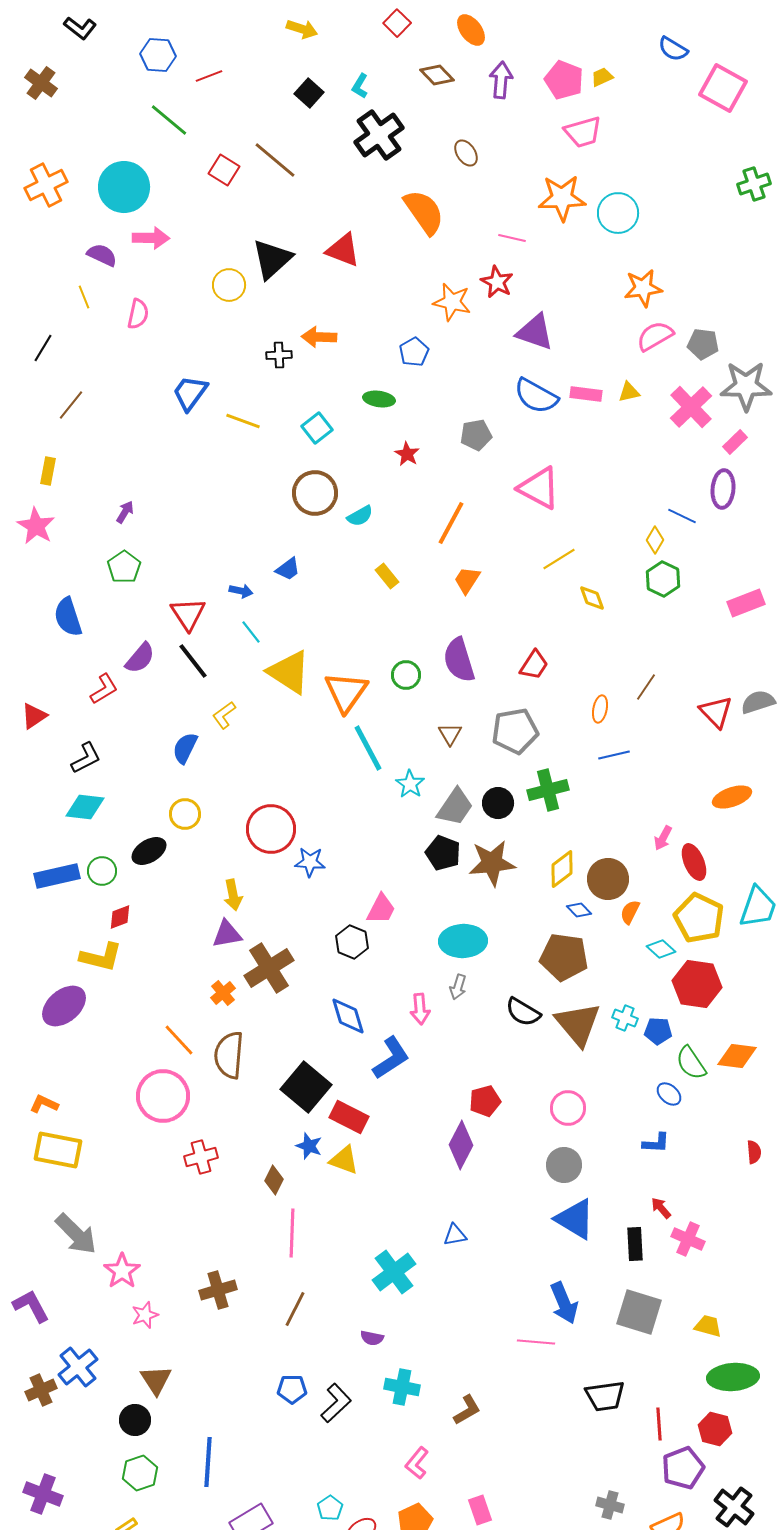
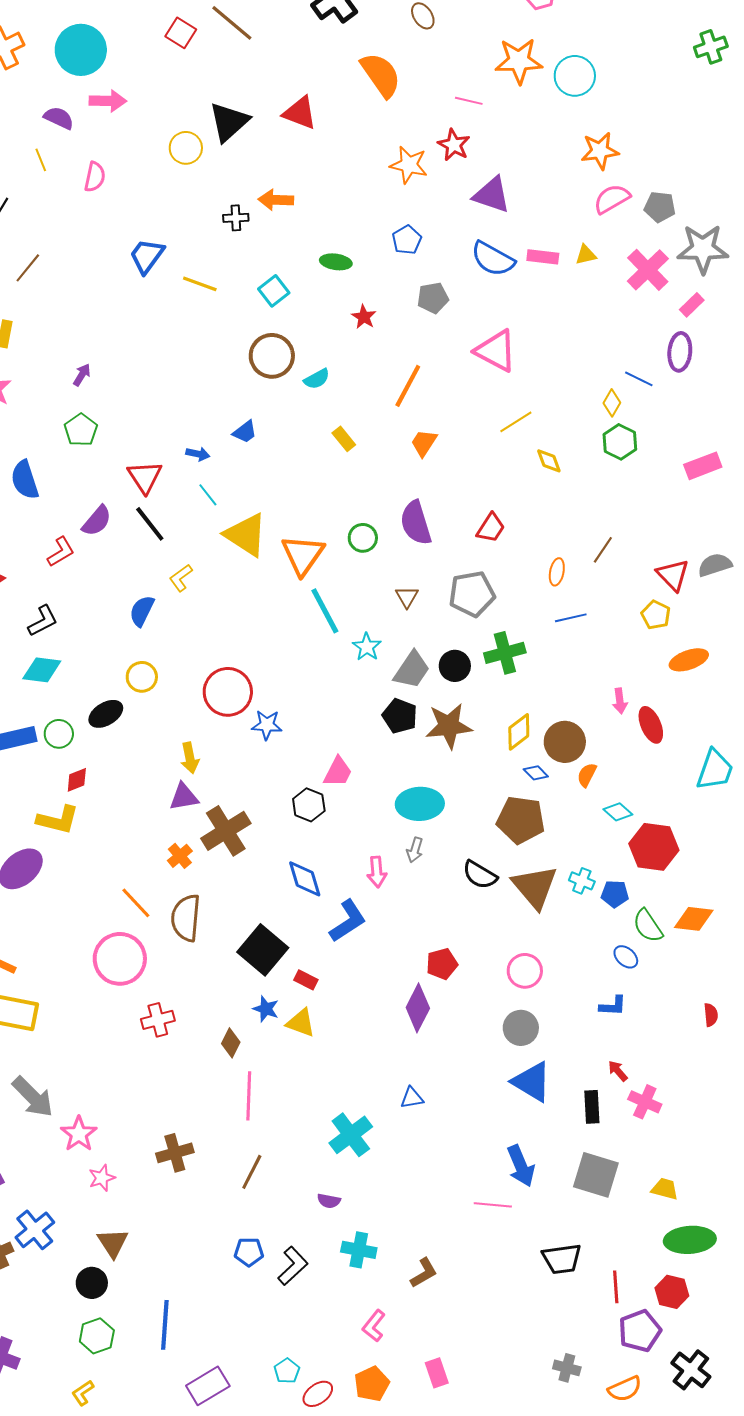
blue pentagon: (414, 352) -> (407, 240), moved
pink arrow: (663, 838) -> (620, 701), turned -35
yellow pentagon: (699, 918) -> (656, 615), moved, size x0.6
red rectangle: (349, 1117) -> (306, 980), size x0.6

